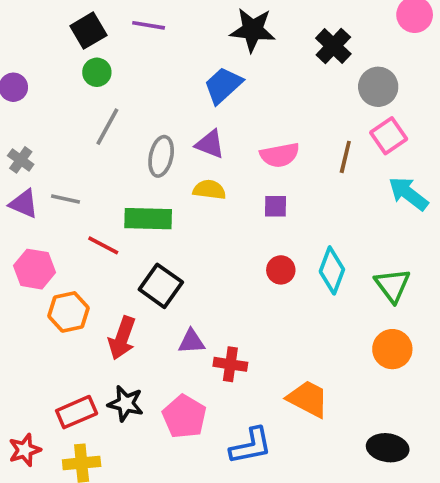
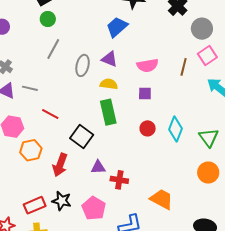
green rectangle: (148, 219) -> (108, 112), moved, turned 75

